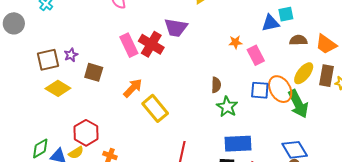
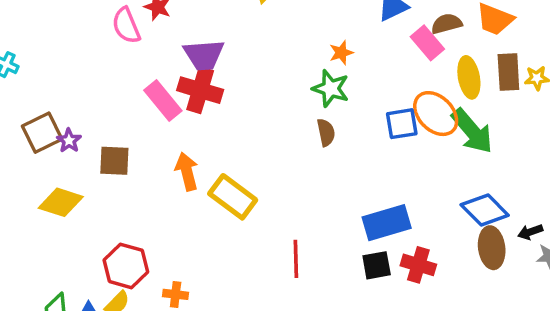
purple trapezoid: (176, 28) -> (204, 55), moved
pink rectangle: (256, 55) -> (427, 43), moved
brown square: (48, 60) -> (42, 133), moved
yellow ellipse: (304, 73) -> (469, 77), turned -35
orange arrow: (133, 88) -> (187, 171), turned -45
green star: (227, 107) -> (331, 88), moved

